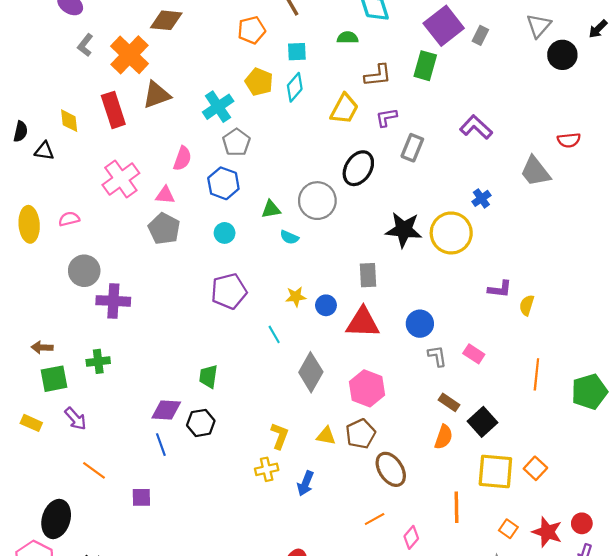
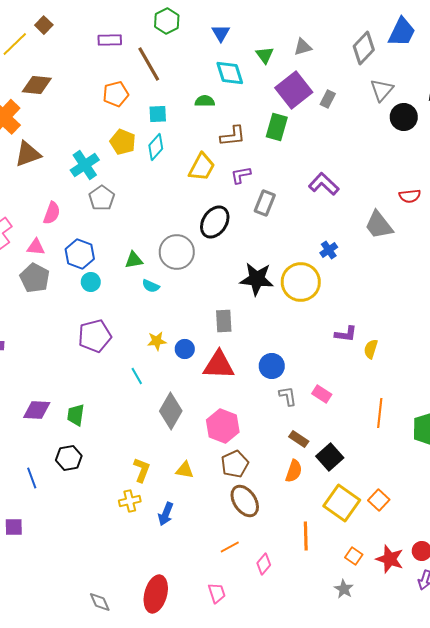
blue hexagon: (223, 183) -> (80, 254), moved
purple diamond: (166, 410) -> (37, 410), moved
brown pentagon: (361, 434) -> (235, 464), moved
yellow square: (495, 472) -> (342, 503), turned 30

